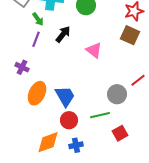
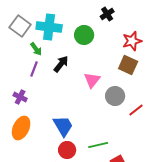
pink triangle: (94, 50) -> (92, 80), turned 30
orange ellipse: (37, 93) -> (21, 128), moved
gray circle: (117, 94) -> (115, 96), moved

